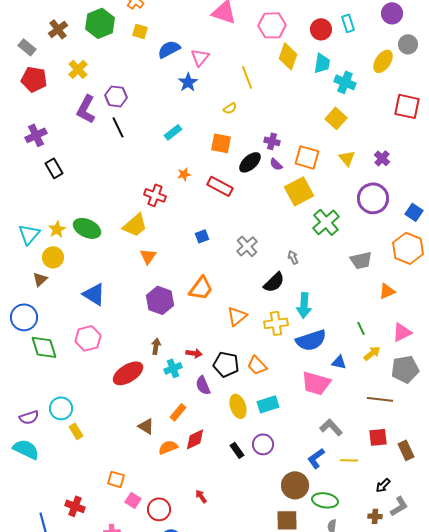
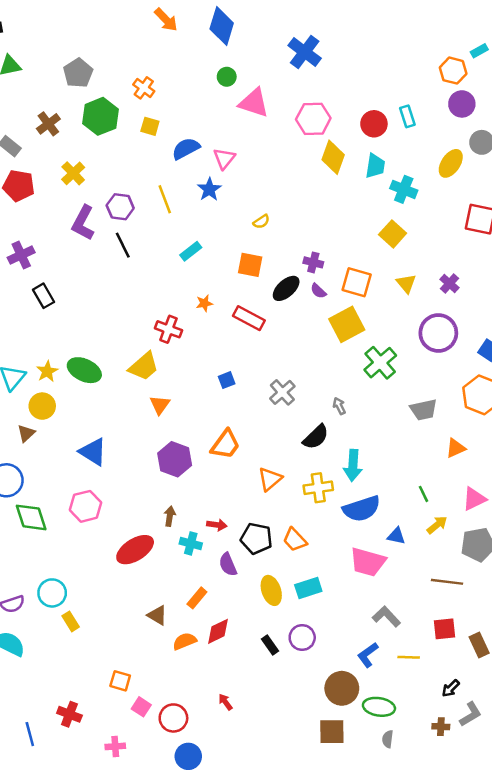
yellow line: (247, 77) -> (165, 199), moved
cyan cross: (173, 368) -> (191, 543), turned 36

